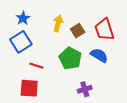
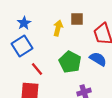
brown square: (78, 31) -> (77, 19), moved, turned 32
red line: (36, 66) -> (37, 69), turned 32

